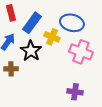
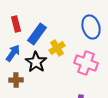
blue ellipse: (72, 23) -> (91, 27), moved, turned 60
yellow cross: (52, 37) -> (57, 48), turned 35

